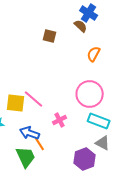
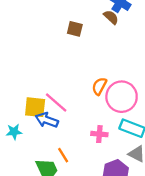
orange semicircle: (94, 54) -> (99, 86), moved
pink cross: (60, 120) -> (99, 134), moved, turned 32
blue arrow: (30, 133) -> (47, 120), moved

